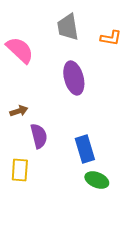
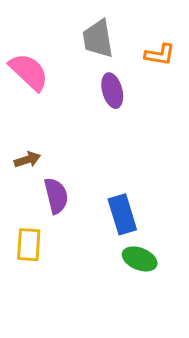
purple ellipse: (74, 78) -> (112, 91), moved, size x0.7

